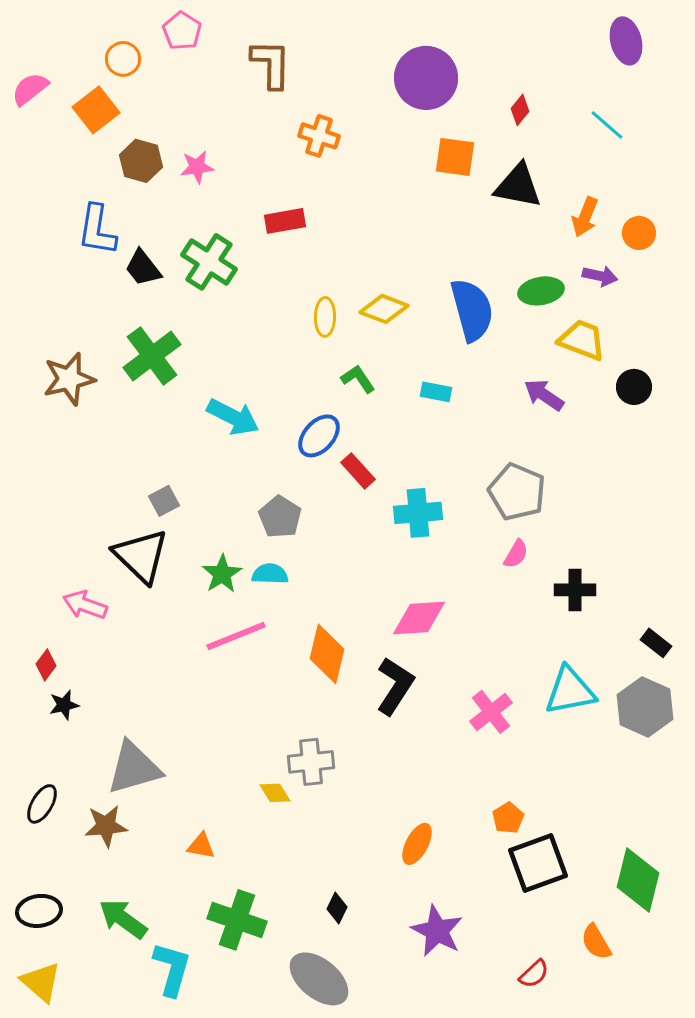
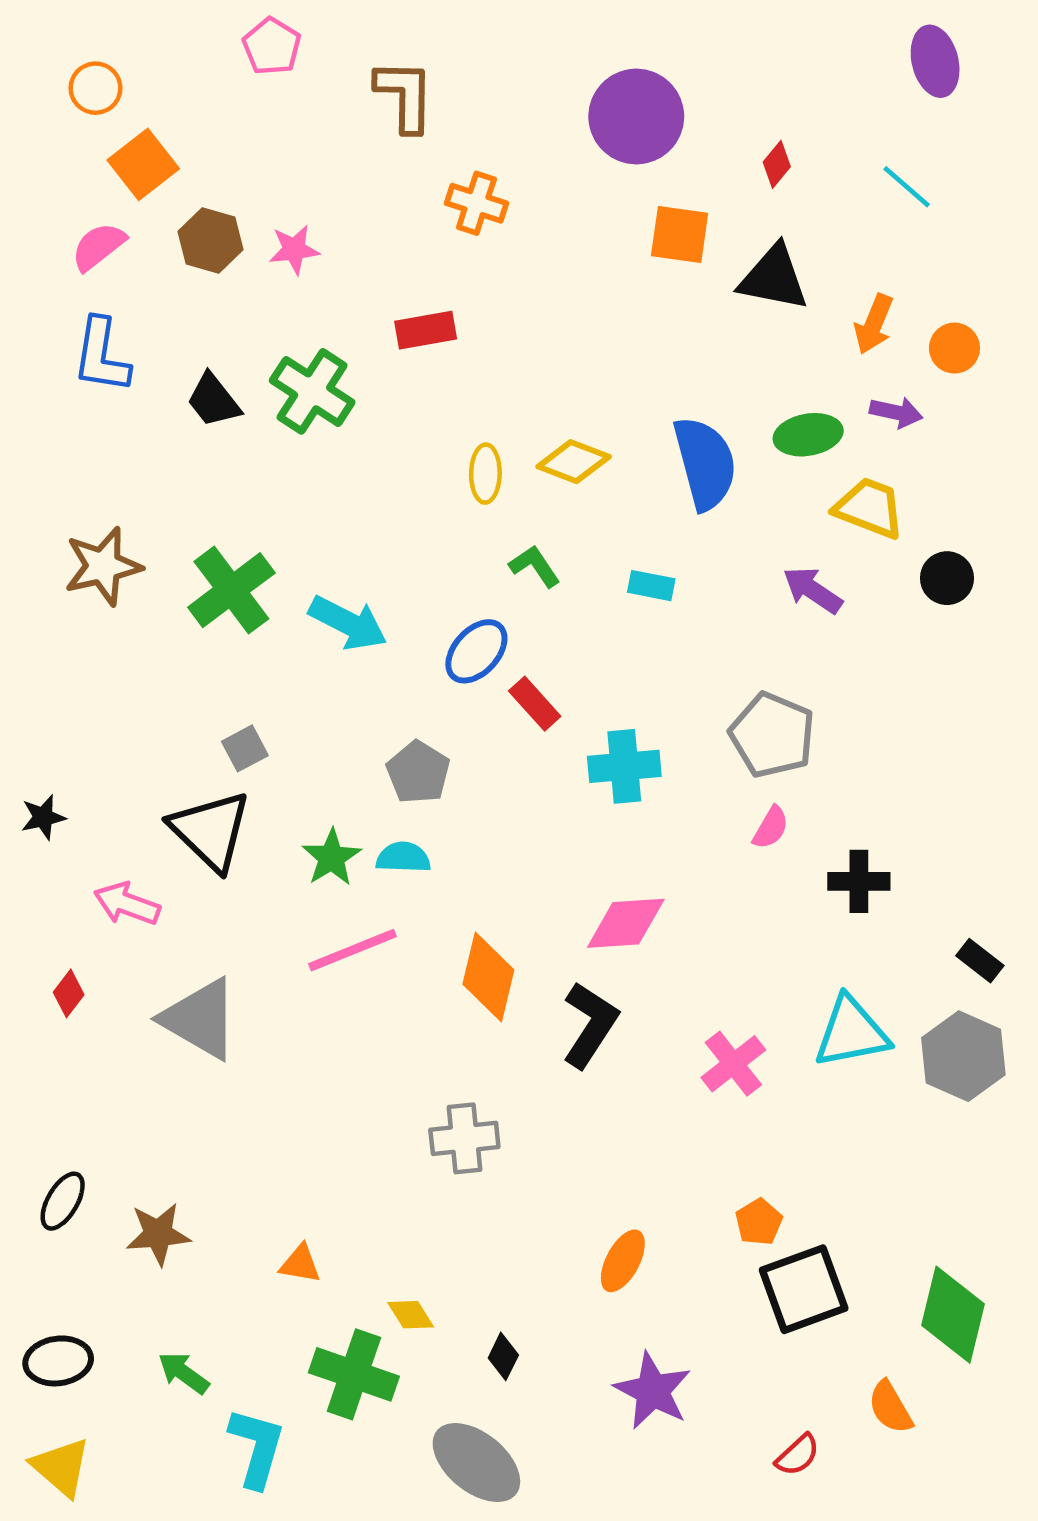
orange circle: (123, 59) -> (95, 88), moved
pink semicircle: (30, 89) -> (98, 246), moved
blue L-shape: (97, 230) -> (101, 356), moved
green cross: (152, 356) -> (231, 590), moved
black star: (64, 705) -> (43, 817), moved
gray triangle: (134, 768) -> (200, 1019), moved, turned 46
yellow diamond: (275, 793) -> (411, 1315), moved
green arrow: (123, 919) -> (184, 1373), size x0.7

